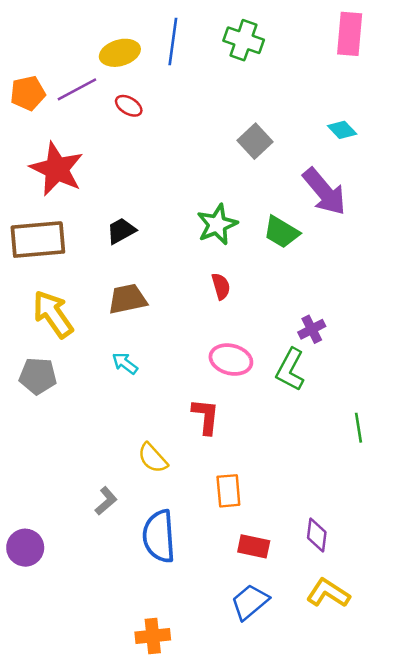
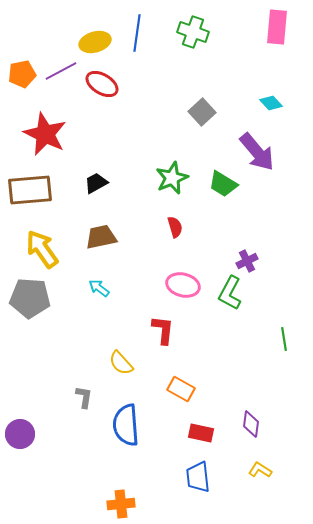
red ellipse: (129, 106) -> (102, 84), size x1.5
gray pentagon: (38, 376) -> (30, 298), size x1.4
orange rectangle: (228, 491) -> (181, 389), turned -56
gray L-shape: (106, 501) -> (84, 397), turned -40
yellow L-shape: (328, 593) -> (260, 470), size x0.7
blue trapezoid: (250, 602) -> (198, 477), turned -56

